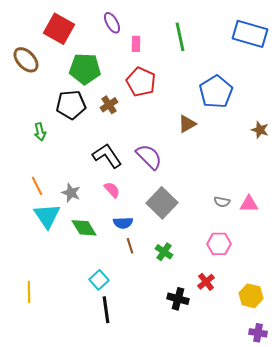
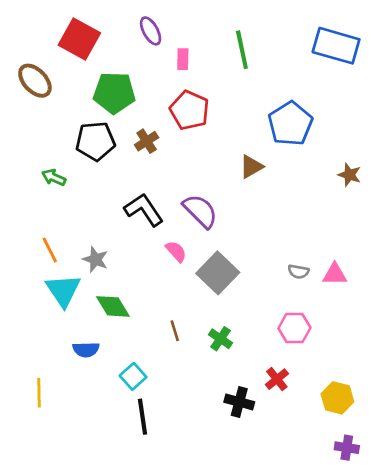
green arrow: (40, 132) -> (54, 177), turned 126
pink semicircle: (112, 190) -> (176, 251), moved
blue semicircle: (123, 223) -> (86, 350), moved

